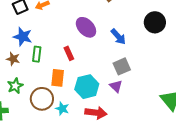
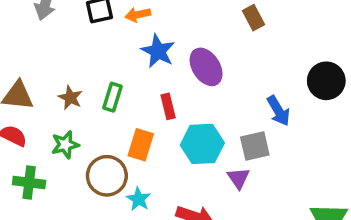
blue star: (23, 37) -> (158, 51), moved
blue arrow: (118, 37) -> (278, 111), moved
cyan hexagon: (87, 87) -> (202, 144), moved

